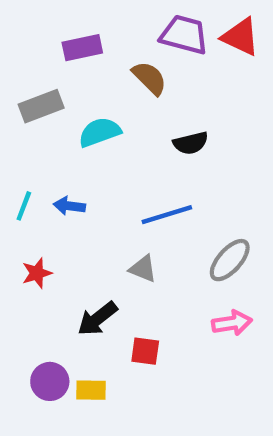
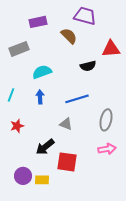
red triangle: (241, 37) -> (111, 49), moved, turned -30
cyan semicircle: (100, 132) -> (42, 72), moved
blue arrow: (69, 206) -> (40, 97), moved, turned 80
gray ellipse: (230, 260) -> (106, 120), turned -30
red square: (145, 351) -> (67, 162), size x1.5

